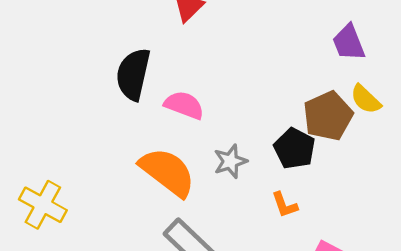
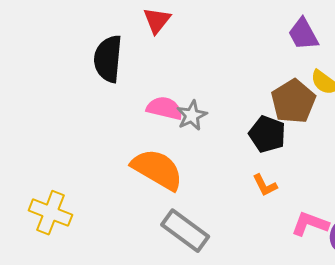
black semicircle: (133, 74) -> (108, 59), moved
gray star: (230, 161) -> (192, 115), moved

